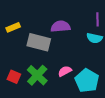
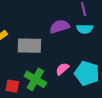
purple semicircle: (61, 26) -> (60, 27), moved

